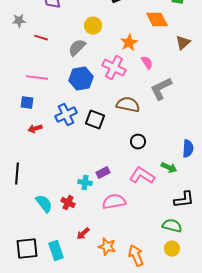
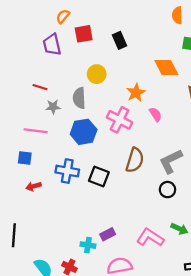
gray star: (19, 21) -> (53, 107), moved
gray semicircle: (77, 48) -> (79, 98), turned -48
gray L-shape: (161, 89) -> (171, 161), moved
brown semicircle: (128, 105) -> (135, 160), turned 95
blue cross: (66, 115) -> (67, 171), turned 35
black circle: (138, 142) -> (167, 190), moved

